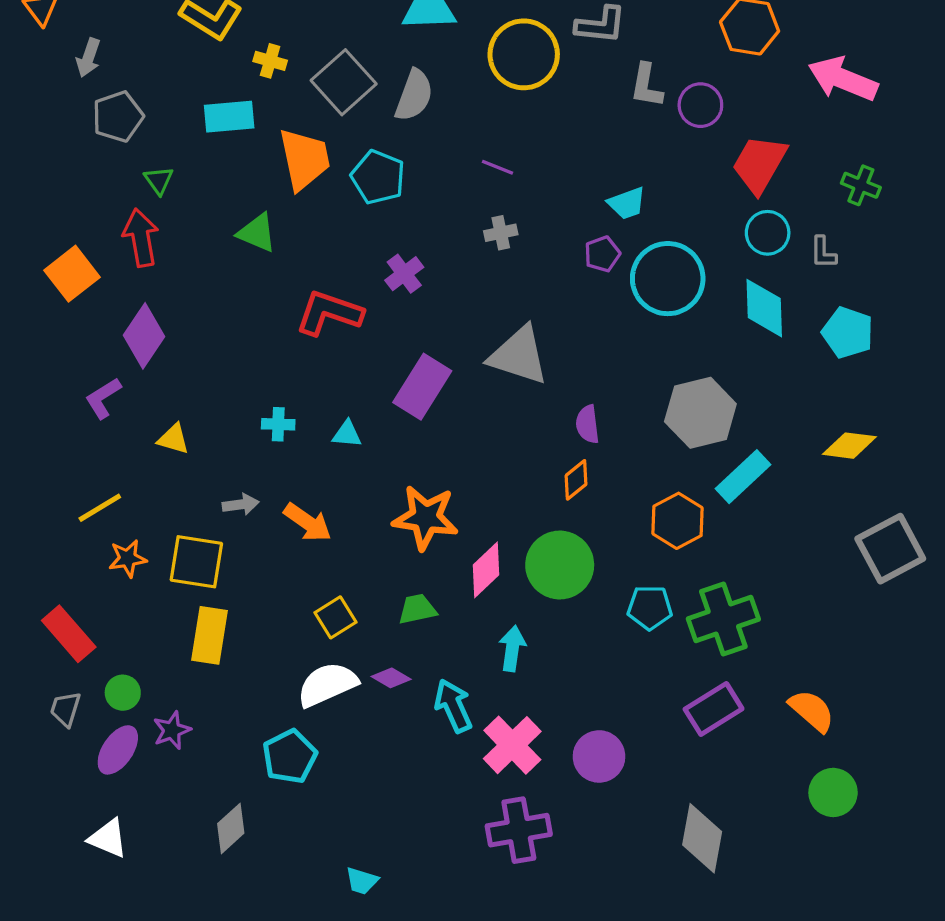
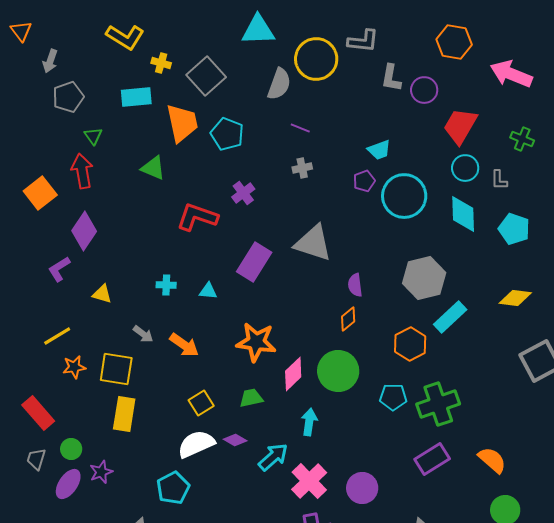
gray semicircle: (414, 95) -> (279, 84), moved
gray arrow: (241, 504) -> (143, 334), turned 45
cyan arrow: (453, 706) -> (273, 457), turned 72

